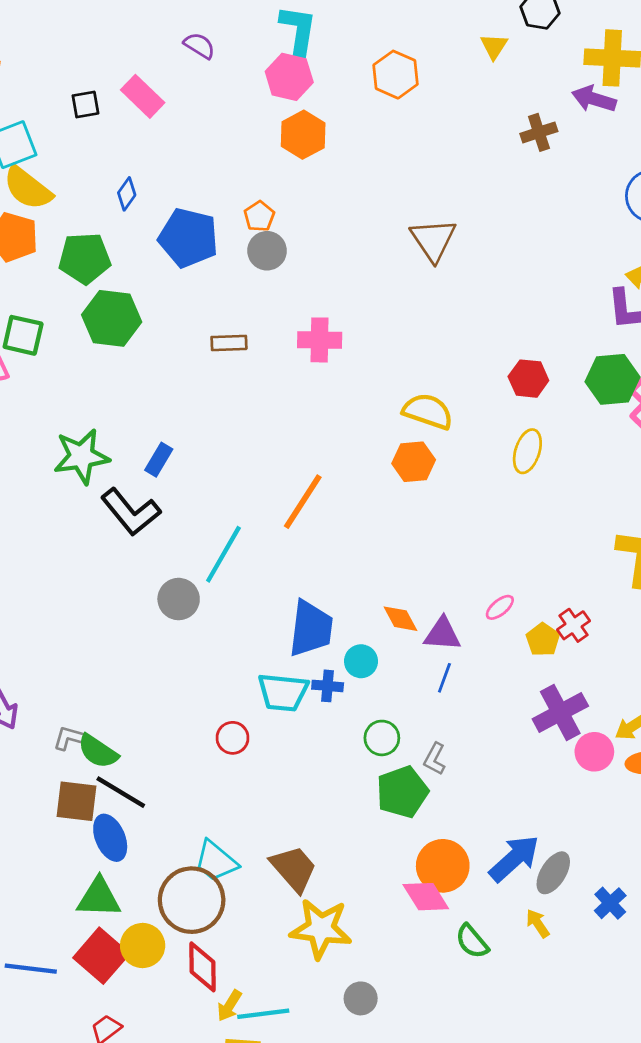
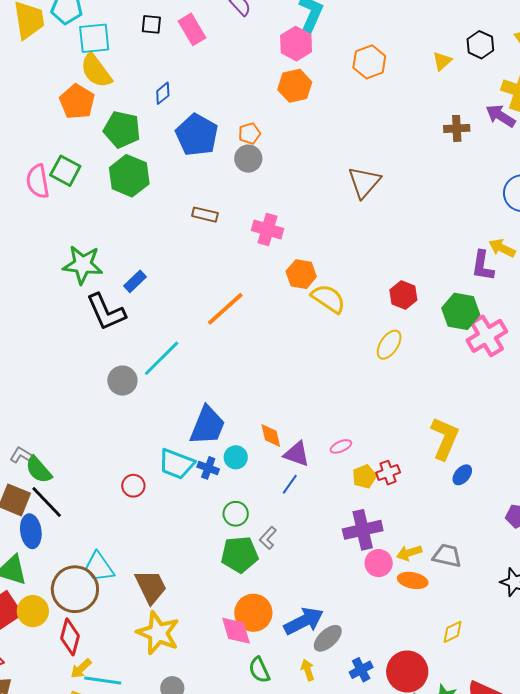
orange hexagon: (414, 462) -> (301, 274), moved
orange line: (303, 502) -> (225, 309), moved

